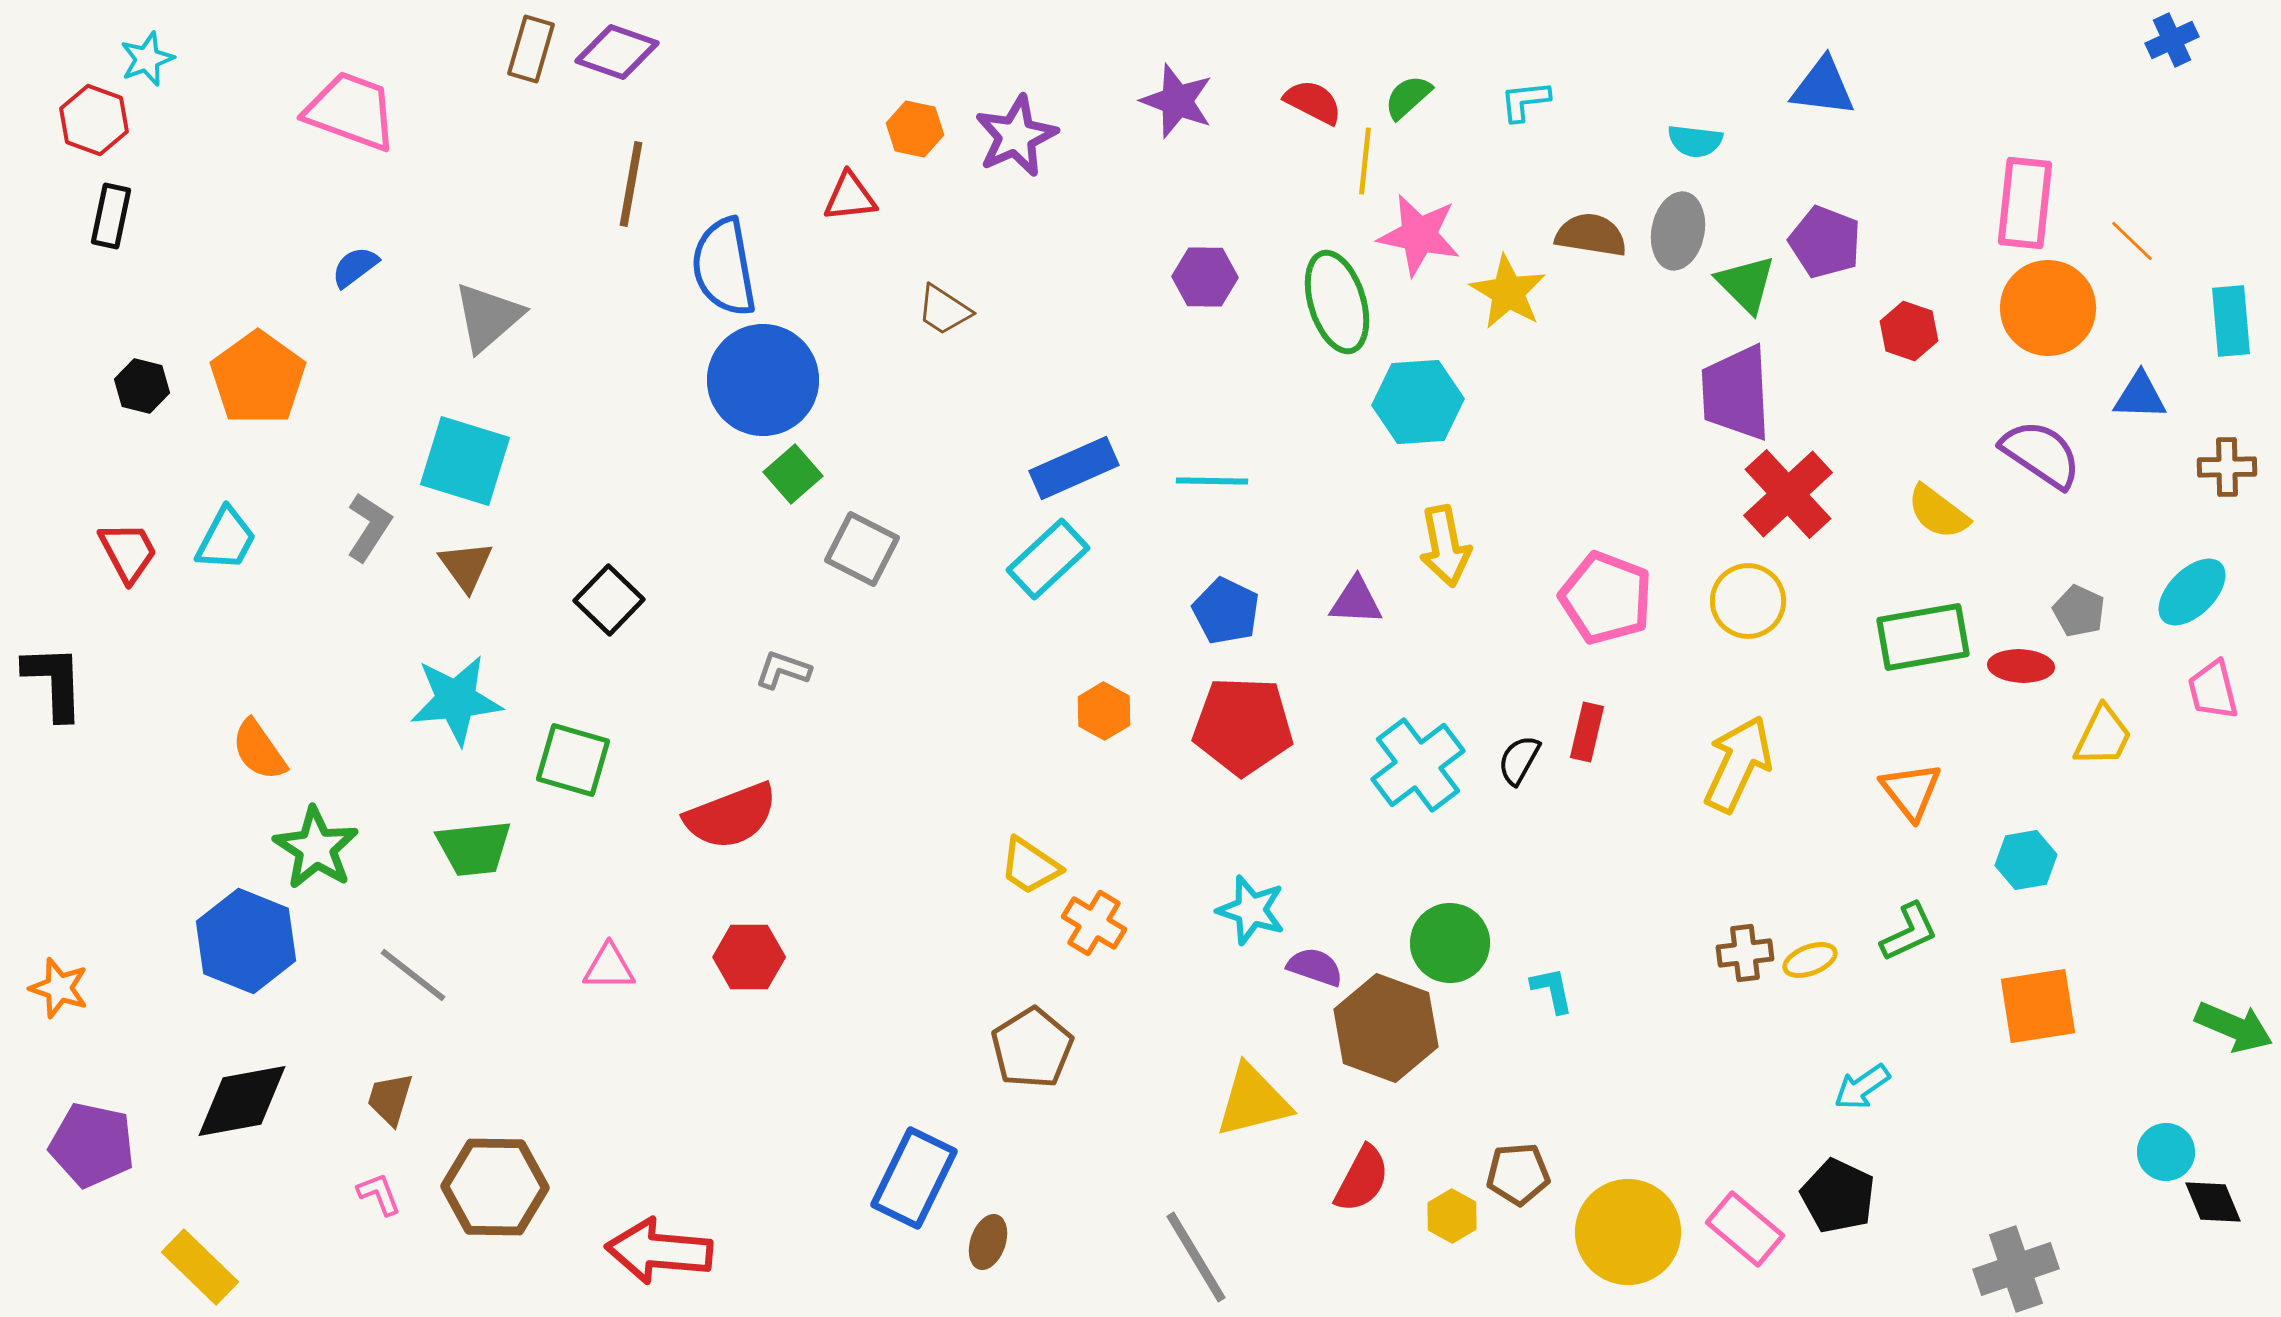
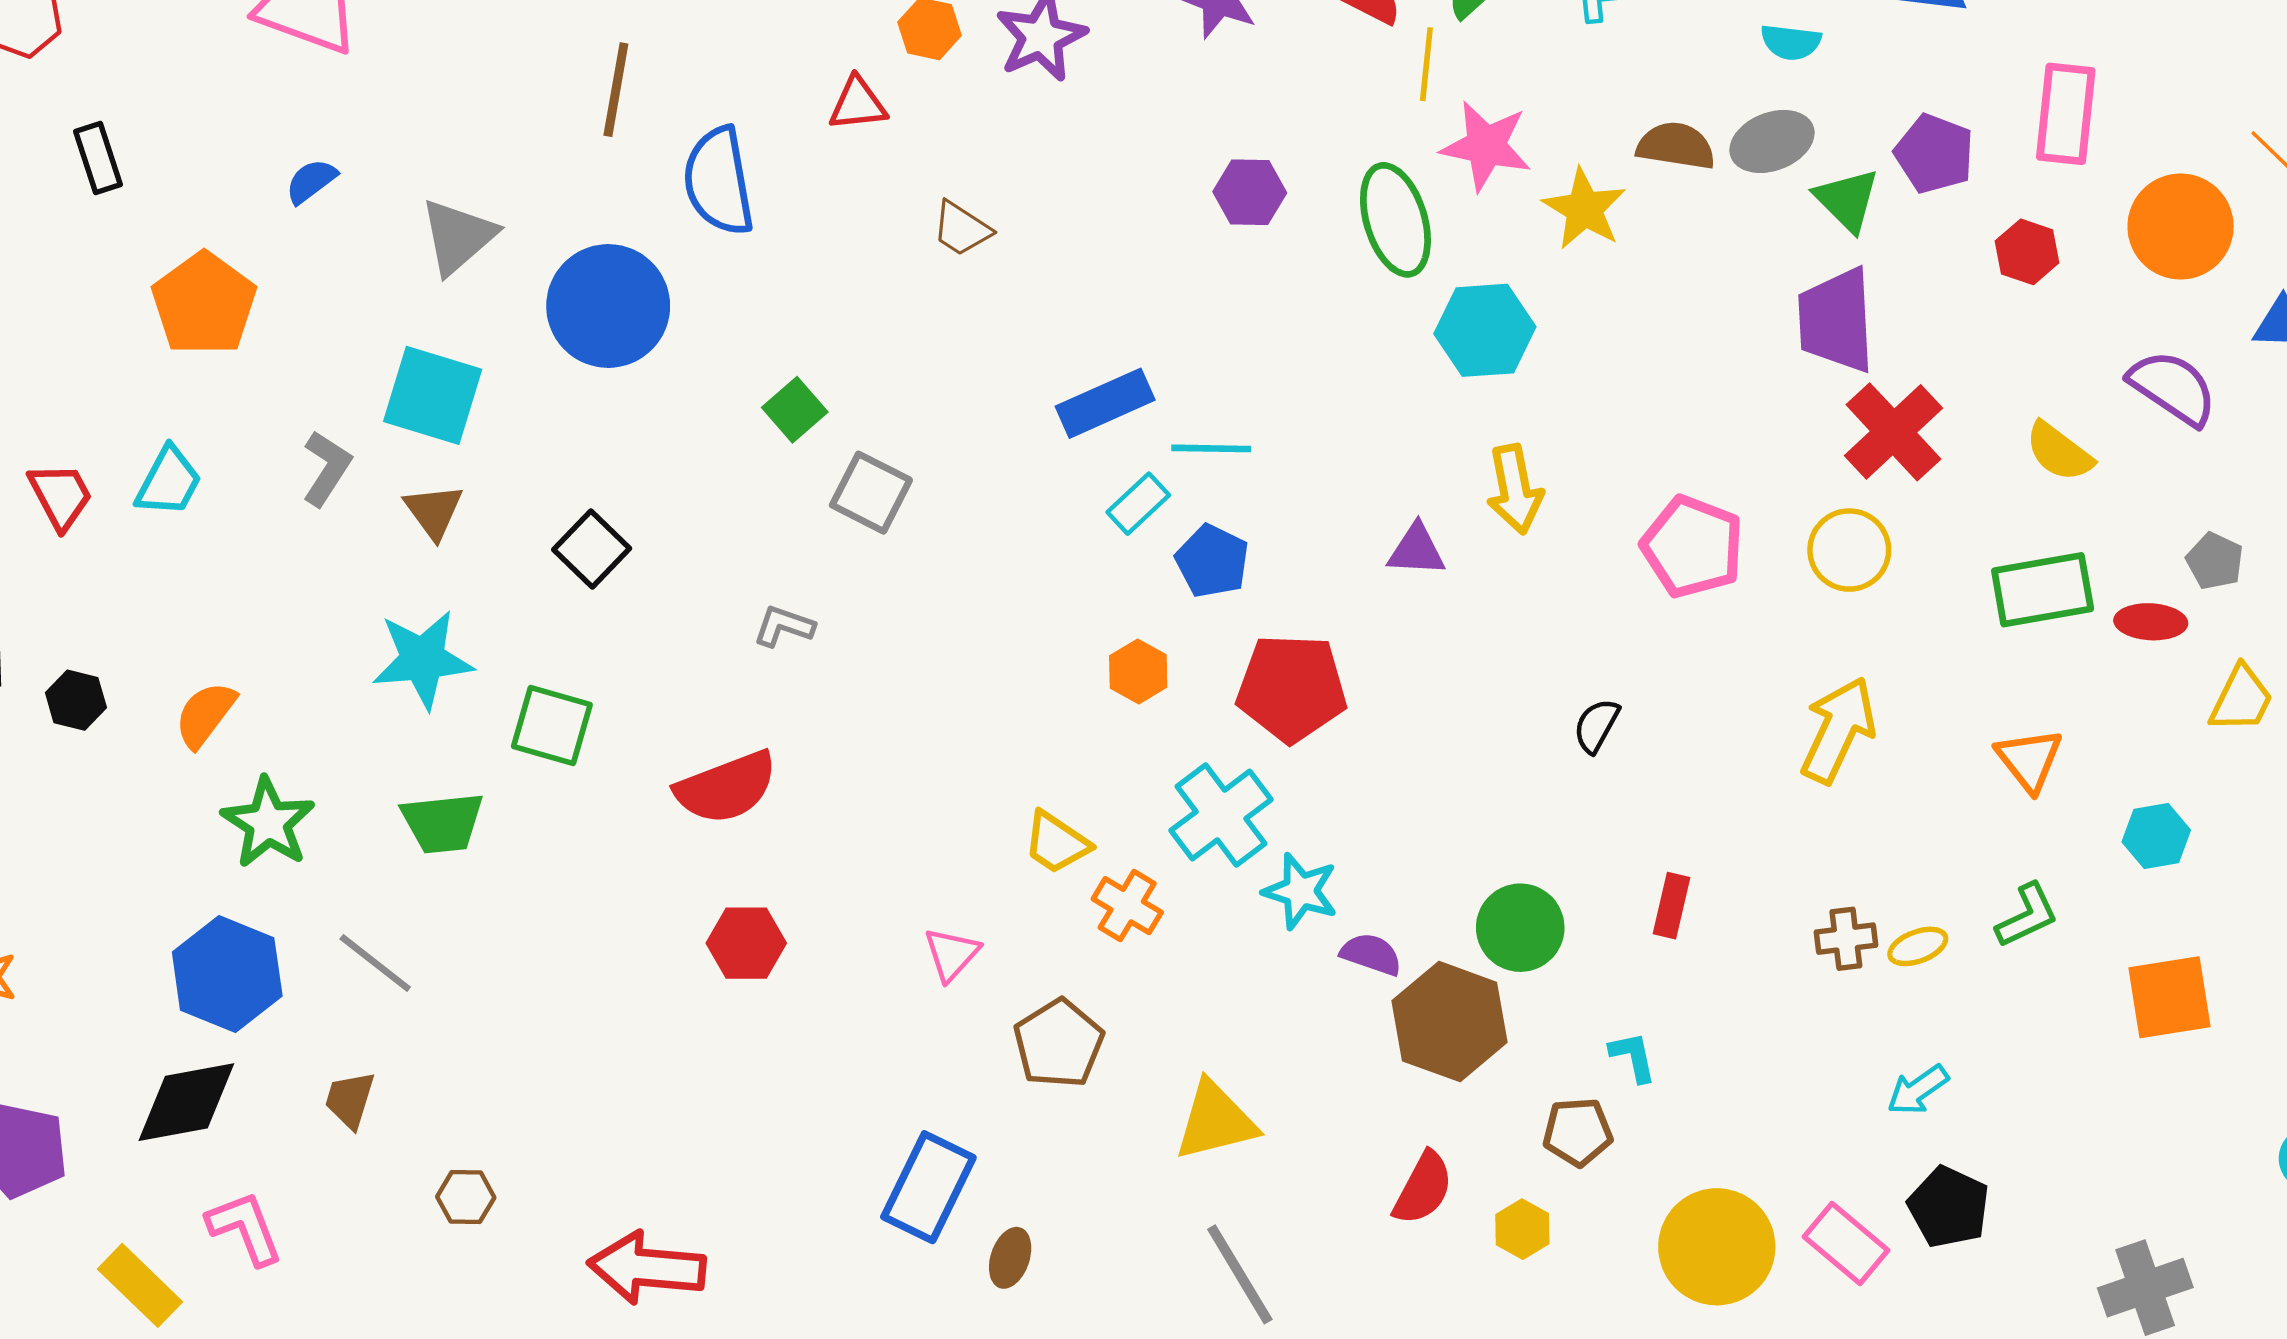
pink rectangle: (2025, 203) -> (2066, 114), moved
black rectangle: (111, 216) -> (98, 158), moved, turned -30
gray ellipse: (1678, 231) -> (1772, 141), turned 58
blue circle: (763, 380) -> (608, 306), moved
black hexagon: (142, 386) -> (76, 700), moved
cyan line: (1212, 481) -> (1211, 448), moved
cyan rectangle: (1048, 559) -> (1138, 504), moved, size x0.7
blue pentagon: (1226, 611) -> (1212, 561), moved
red rectangle: (1587, 732) -> (1672, 906), moved
orange semicircle: (259, 750) -> (205, 715), turned 72
cyan cross: (1418, 765) -> (1221, 815), moved
blue hexagon: (246, 941) -> (227, 974), moved
pink triangle: (609, 967) -> (952, 954), moved, turned -48
cyan L-shape: (1552, 990) -> (1633, 1057), moved
cyan arrow: (1862, 1087) -> (1918, 1090), moved
yellow triangle: (1253, 1101) -> (1215, 1121), moved
brown pentagon: (1518, 1174) -> (1578, 1132), moved
brown hexagon: (495, 1187) -> (466, 1197), size x0.5
pink L-shape: (379, 1194) -> (245, 1228), moved, size x1.6

